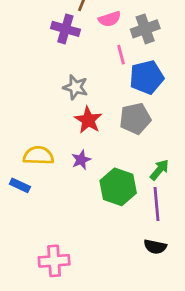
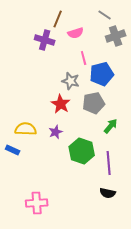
gray cross: (145, 29) -> (116, 36), moved
gray star: (75, 87) -> (71, 81), moved
green arrow: (159, 170) -> (111, 126), moved

